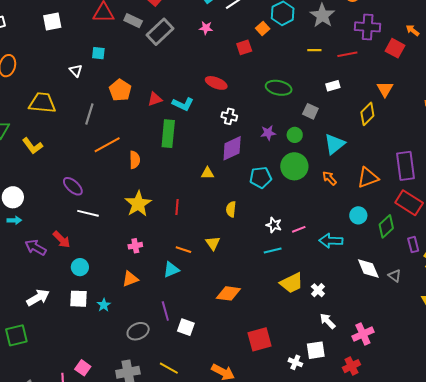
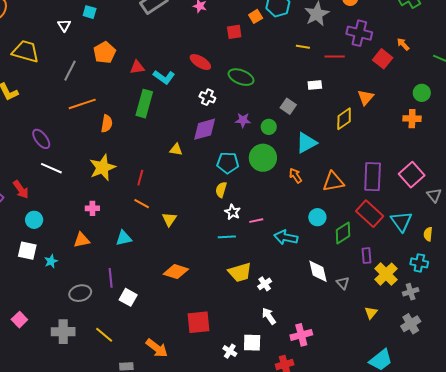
green ellipse: (279, 88) -> (241, 77), moved
yellow semicircle: (231, 209) -> (221, 190), moved
orange line: (183, 250) -> (142, 204), moved

